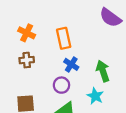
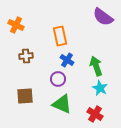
orange cross: (27, 33) -> (16, 25), moved
cyan star: (95, 96) -> (100, 88), moved

